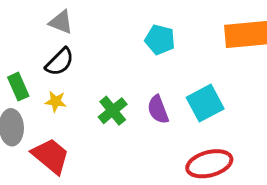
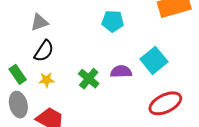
gray triangle: (61, 22) -> (39, 22), turned -30
purple semicircle: (158, 110) -> (121, 72), turned 120

